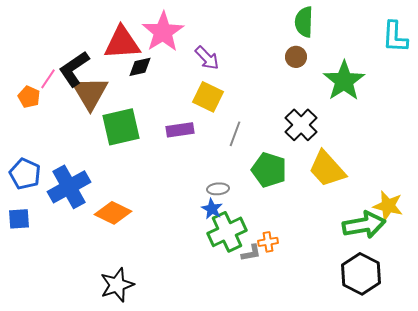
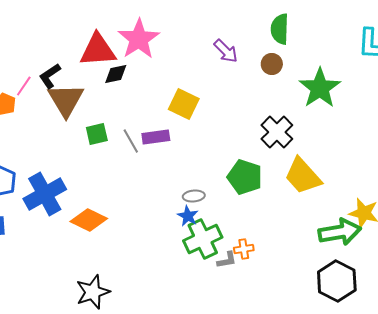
purple arrow: (207, 58) -> (226, 51), moved
black L-shape: (74, 69) -> (50, 76), size x0.7
green square: (121, 127) -> (97, 134), size x0.6
gray line: (235, 134) -> (131, 141), moved, turned -50

